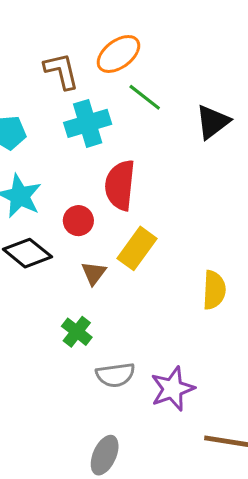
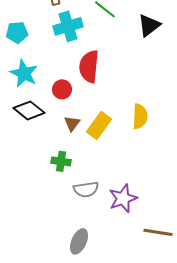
yellow rectangle: (137, 248) -> (99, 125), moved
yellow semicircle: (214, 290) -> (140, 116), moved
green cross: (77, 332) -> (61, 161), turned -30

